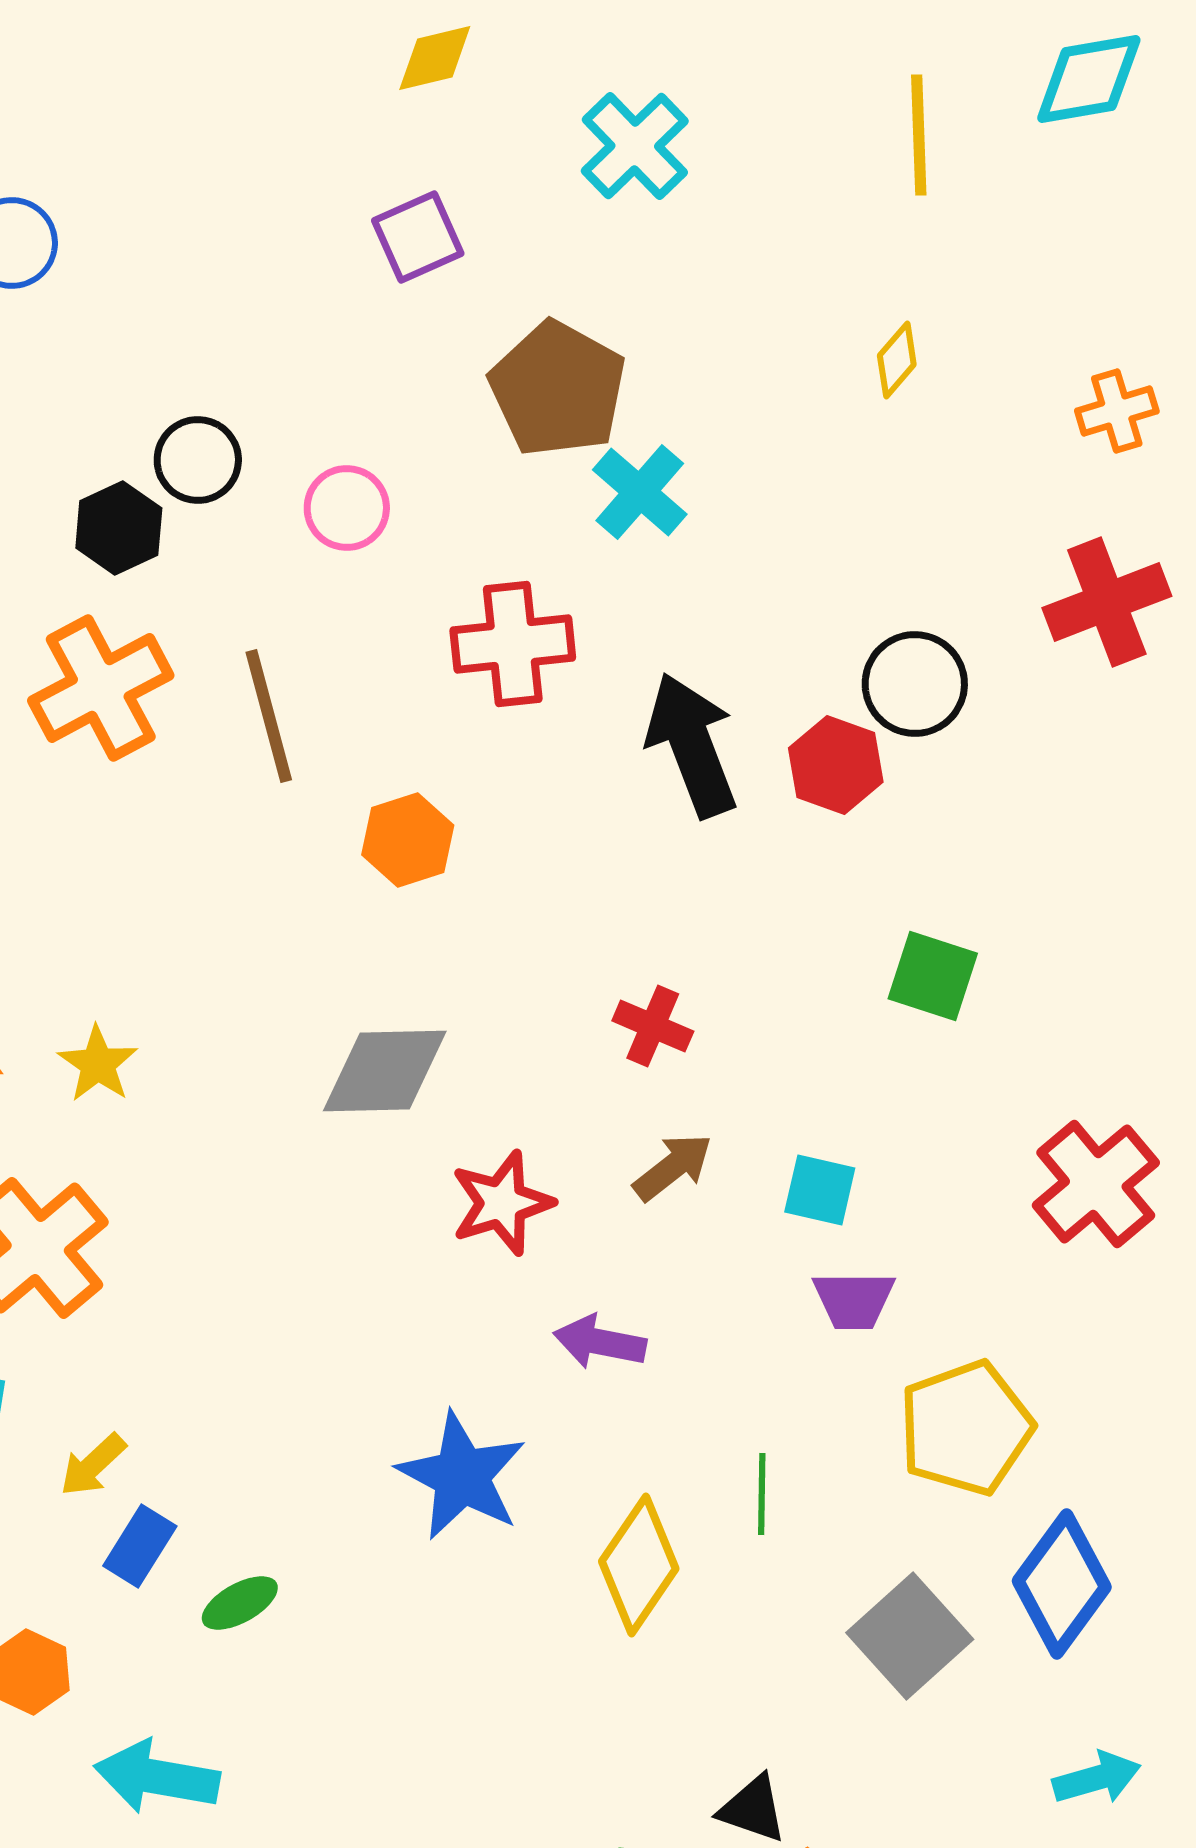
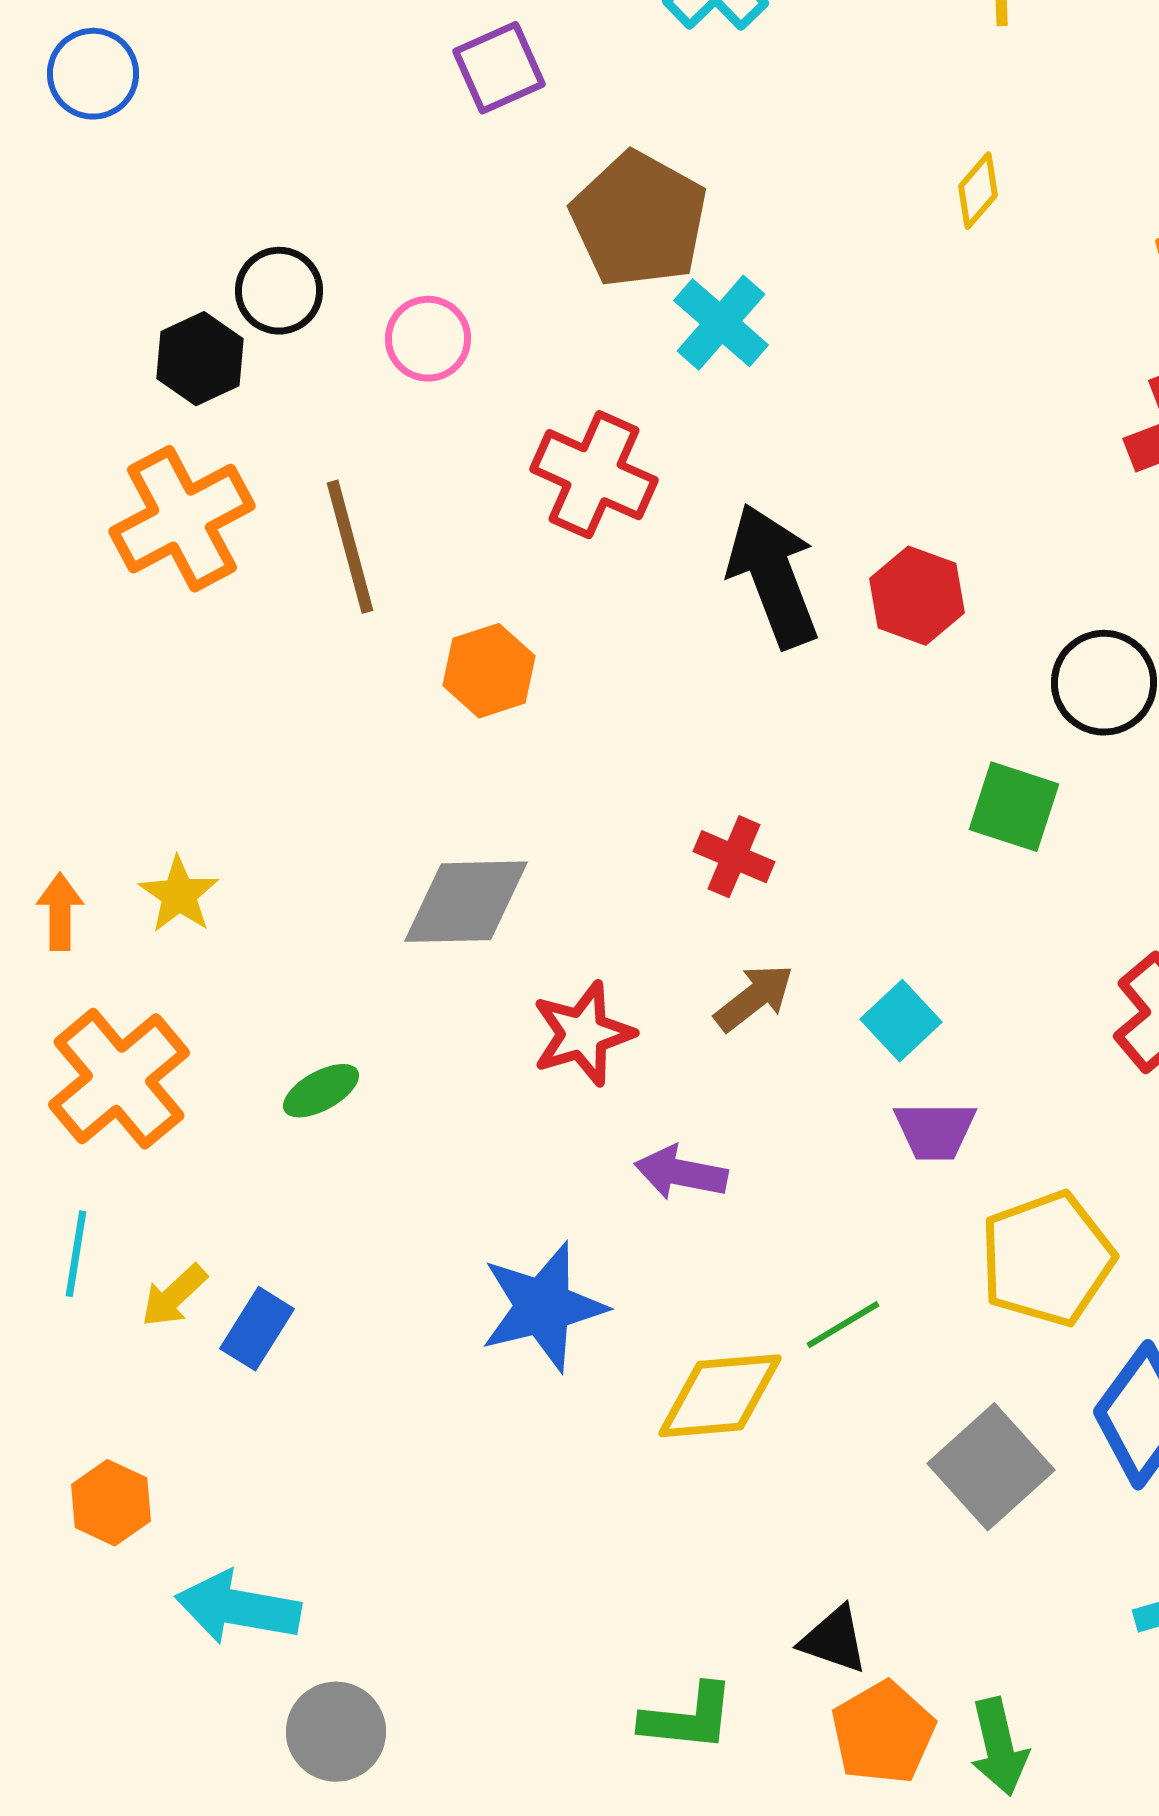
red cross: (513, 644) -> (594, 475), turned 30
black circle: (915, 684) -> (1104, 683), moved
cyan square: (820, 1190) -> (901, 1021), turned 34
blue star: (462, 1476) -> (543, 1307), turned 30
green line: (762, 1494) -> (843, 1325), turned 58
blue rectangle: (140, 1546) -> (257, 1329), moved
yellow diamond: (639, 1565) -> (720, 1396), turned 51
green ellipse: (240, 1603) -> (321, 1091), moved

